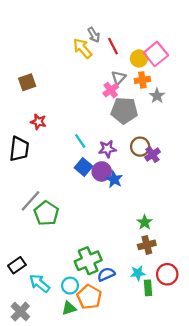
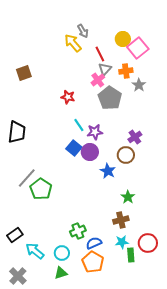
red line: (113, 46) -> (100, 54), moved
yellow circle: (139, 59) -> (123, 39), moved
gray pentagon: (124, 110) -> (110, 98), turned 30
red star: (38, 122) -> (68, 97), moved
cyan line: (80, 141) -> (79, 125), moved
brown circle: (140, 147) -> (126, 155), moved
blue star: (114, 179) -> (108, 171), moved
brown cross: (147, 245) -> (121, 220), moved
green cross: (88, 261) -> (78, 231), size x0.7
orange pentagon: (89, 297) -> (93, 262), moved

